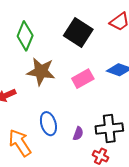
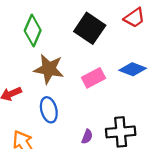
blue ellipse: (48, 124) -> (49, 110), moved

